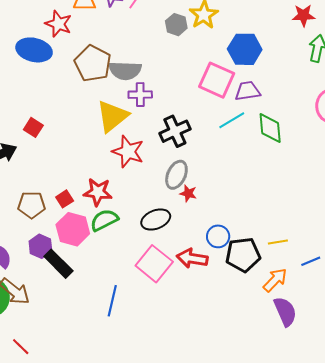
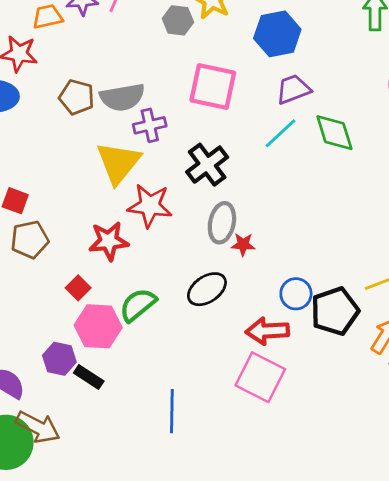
brown pentagon: (93, 63) -> (77, 97), size x0.7
pink square: (217, 80) -> (213, 87), moved
red star: (98, 192) -> (109, 241), moved
brown pentagon: (32, 205) -> (30, 240), moved
black rectangle: (58, 264) -> (89, 377), size x0.7
pink square: (154, 264) -> (260, 377), moved

